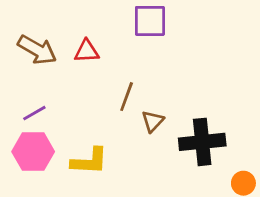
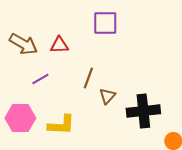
purple line: (34, 113) -> (40, 79), moved

